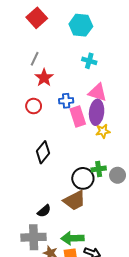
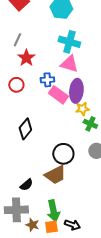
cyan cross: (89, 61) -> (69, 42), size x1.5
pink triangle: (98, 92) -> (69, 64), moved
pink rectangle: (78, 116) -> (58, 95), turned -36
green cross: (99, 169) -> (90, 124), moved, turned 32
green arrow: (72, 238) -> (53, 211), turned -100

